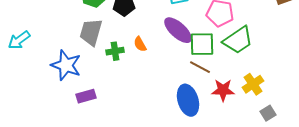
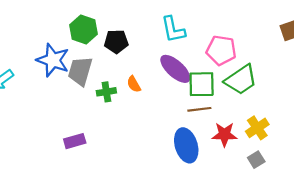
blue star: (66, 65) -> (53, 60), moved
brown line: (200, 67) -> (199, 109), turned -35
gray square: (268, 113) -> (256, 160), moved

